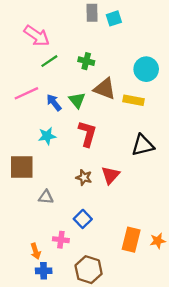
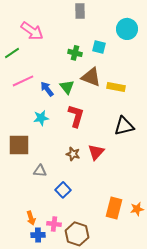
cyan square: (114, 18) -> (99, 47), moved, turned 32
green line: (49, 61) -> (12, 53), moved
cyan circle: (146, 69) -> (127, 29), moved
blue square: (83, 219) -> (63, 190), moved
pink cross: (61, 240) -> (54, 224), moved

